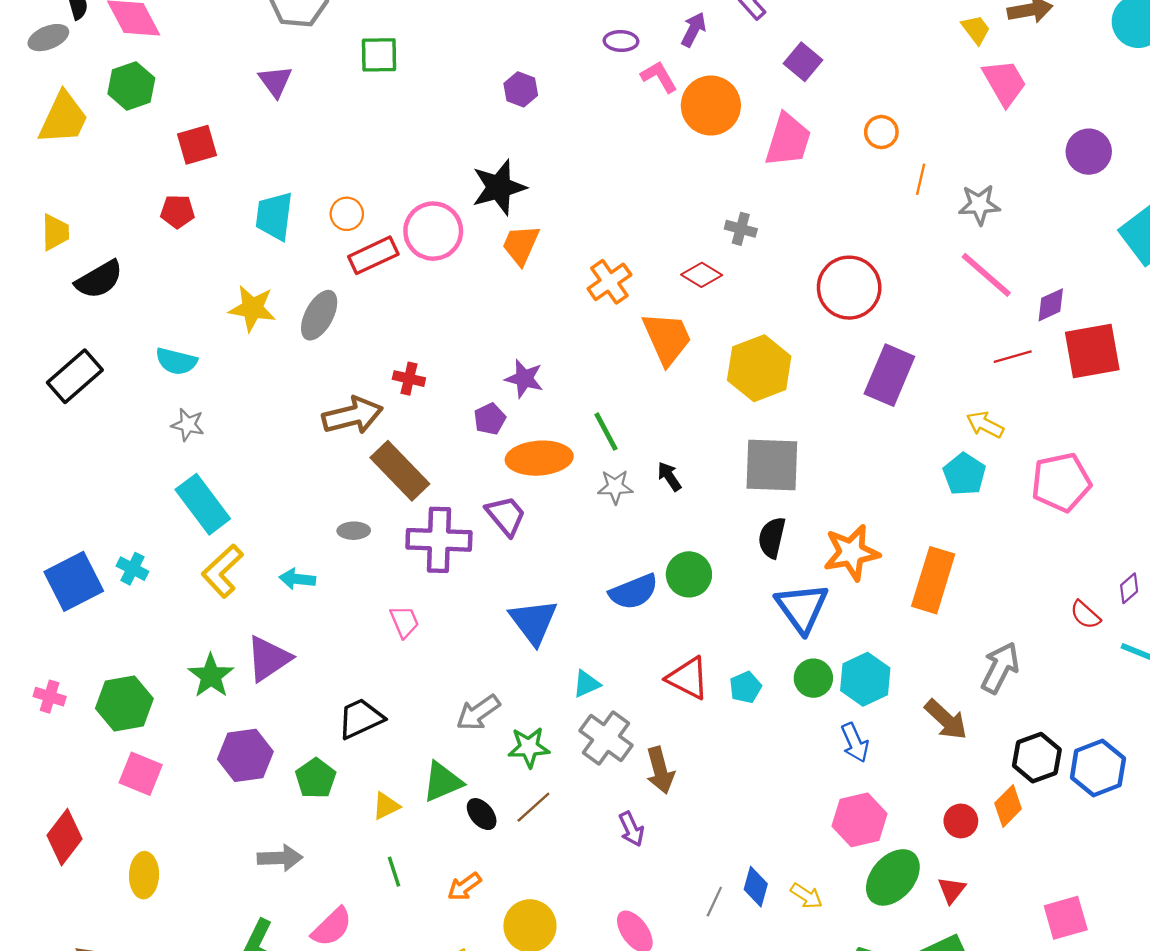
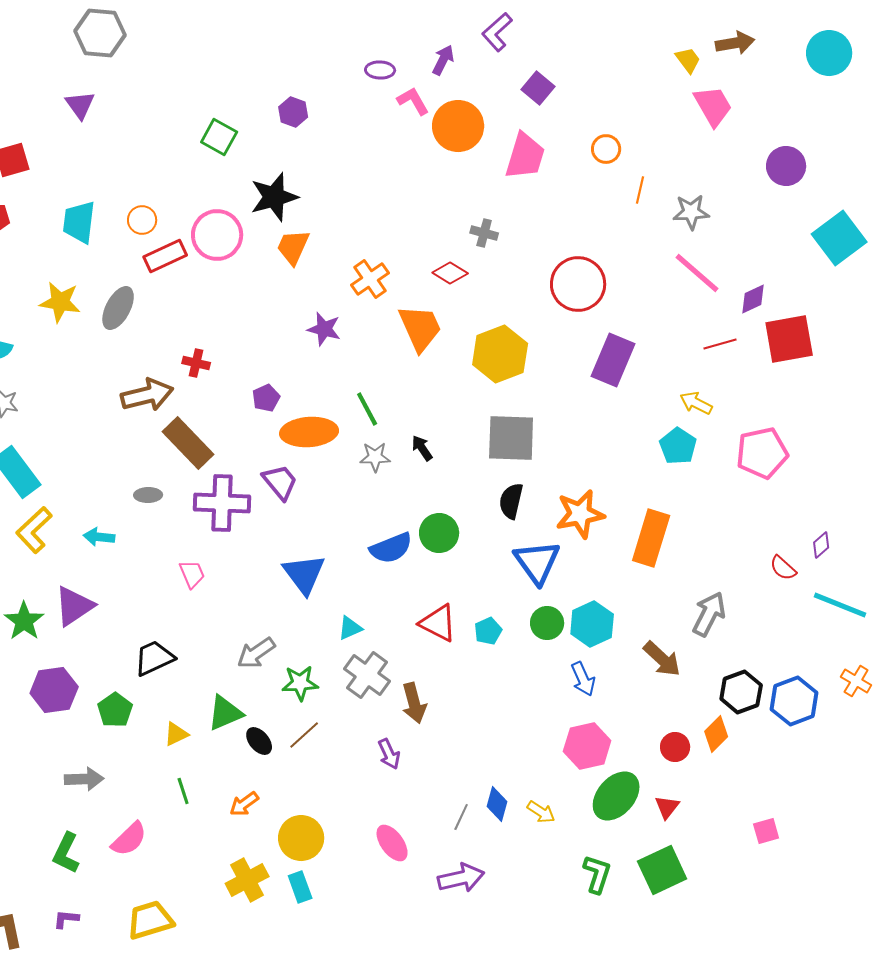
green square: (379, 55) -> (219, 137), moved, turned 30
purple star: (524, 379) -> (324, 329), moved
pink square: (1066, 918) -> (766, 831), size x0.7

